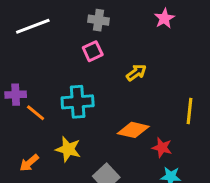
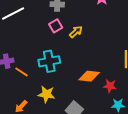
yellow arrow: (136, 73) -> (76, 32), moved

